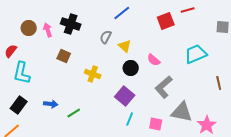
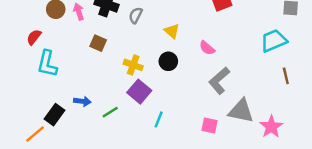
gray semicircle: (106, 37) -> (136, 15), moved
cyan trapezoid: (196, 54) -> (274, 41), moved
black circle: (131, 68) -> (168, 61), moved
purple square: (125, 96) -> (139, 92), moved
black rectangle: (19, 105) -> (54, 115), moved
cyan line: (130, 119) -> (159, 119), moved

